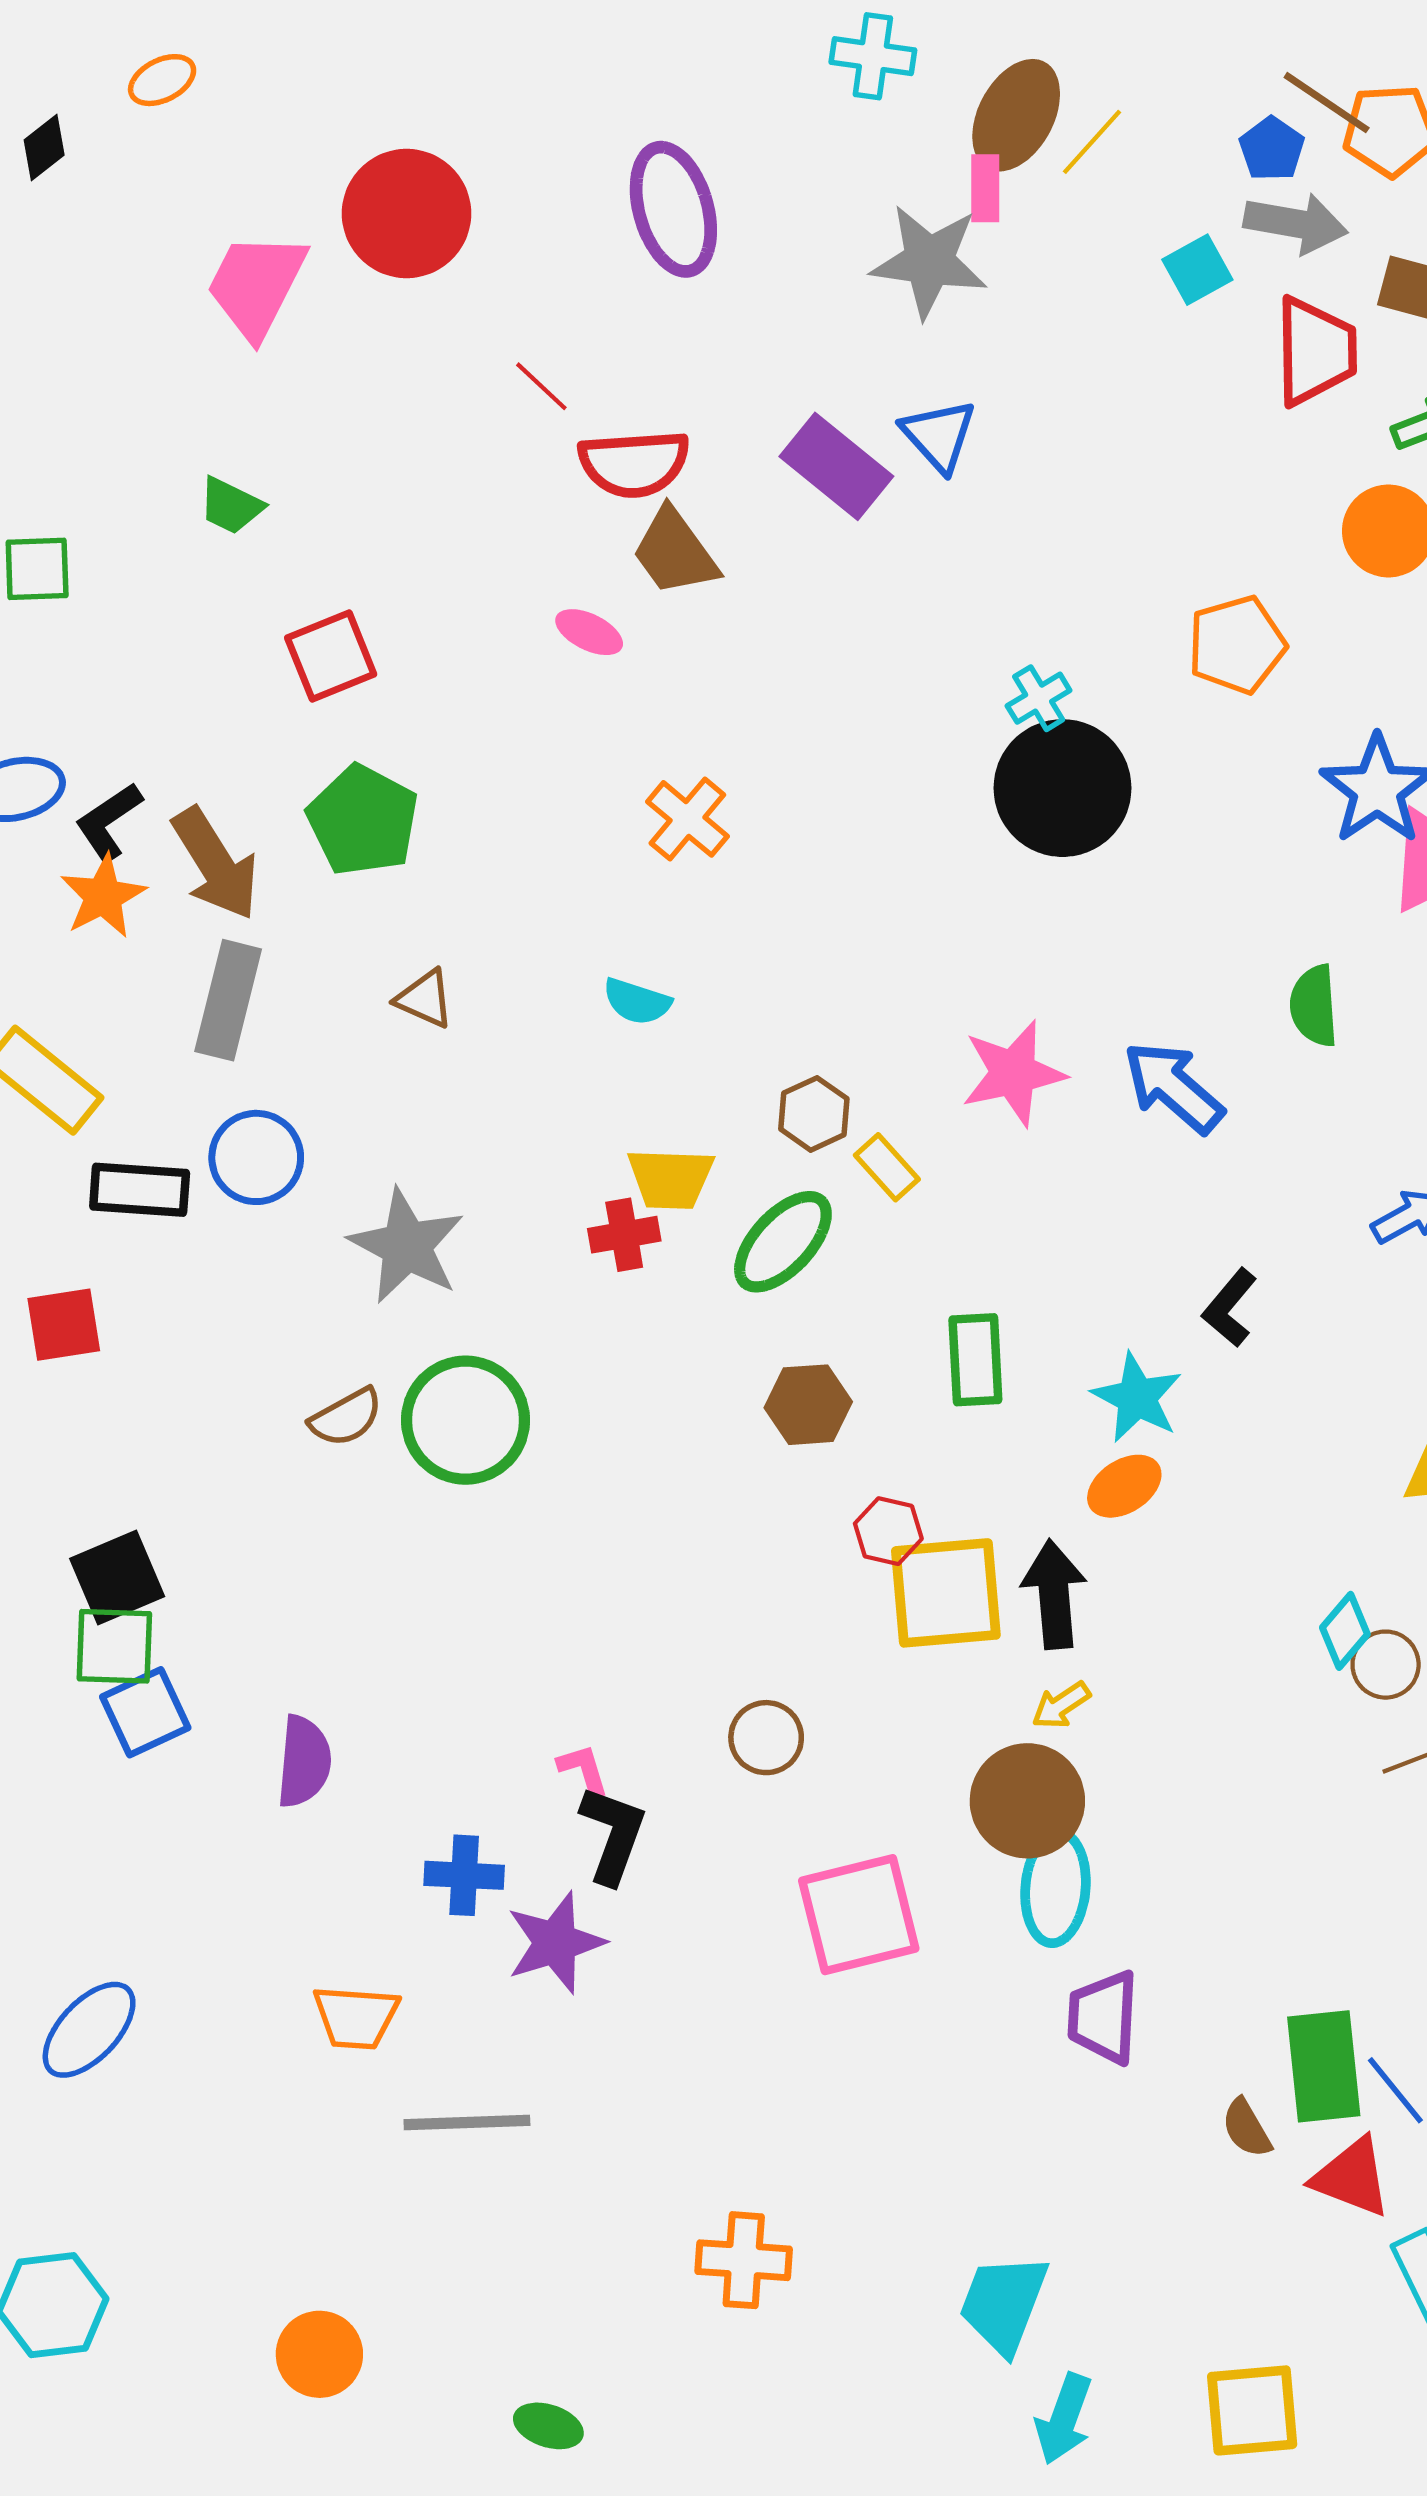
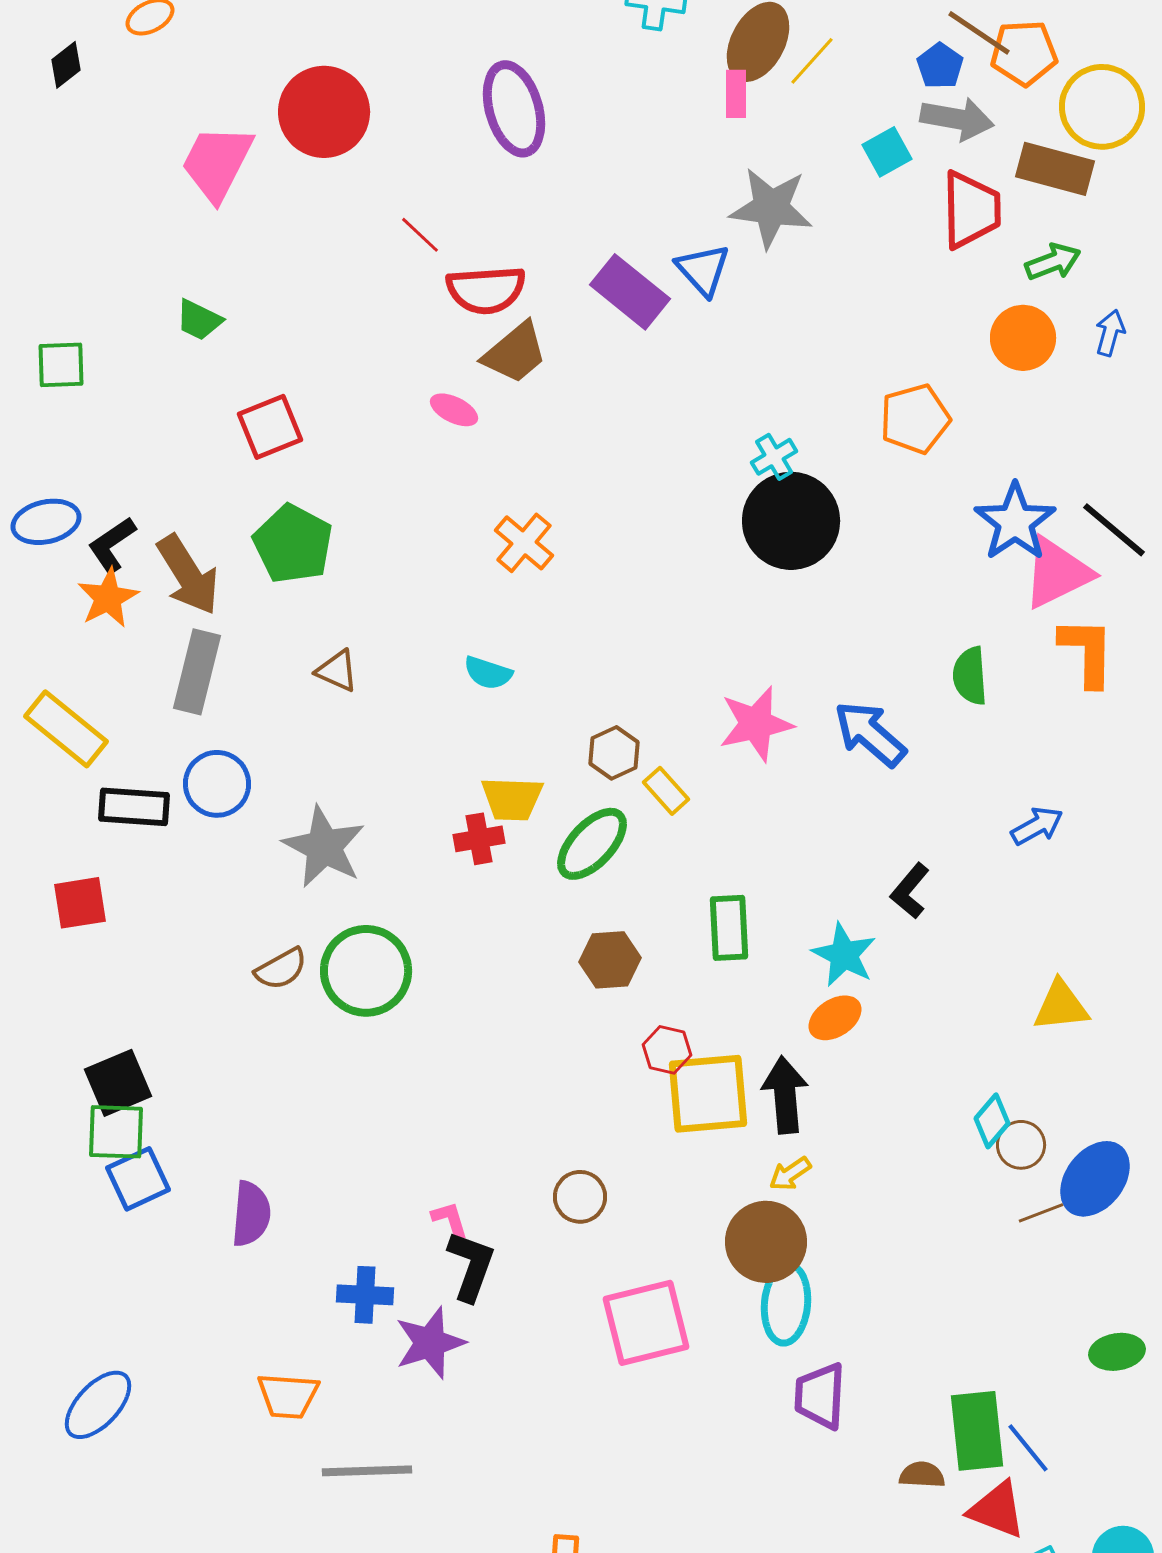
gray star: (929, 261) -> (771, 208), moved
brown trapezoid: (675, 552) -> (515, 353), turned -94
brown semicircle: (1247, 2128) -> (922, 1475), turned 123

